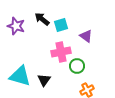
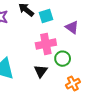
black triangle: (44, 80) -> (41, 71), moved

